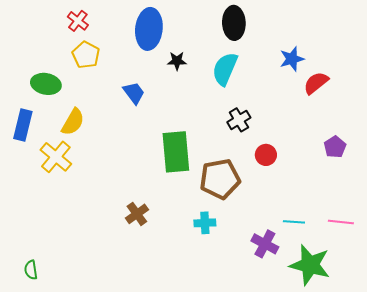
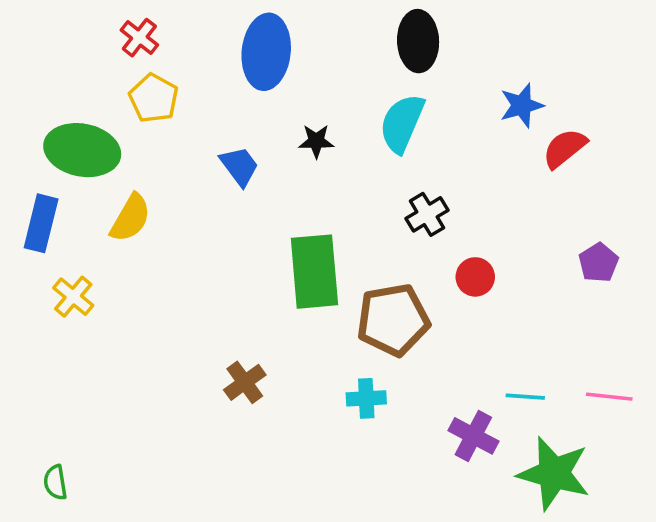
black star: (177, 61) -> (316, 141), moved
green ellipse: (46, 84) -> (82, 150), size x1.4
yellow cross: (56, 157) -> (73, 297), moved, size x0.7

